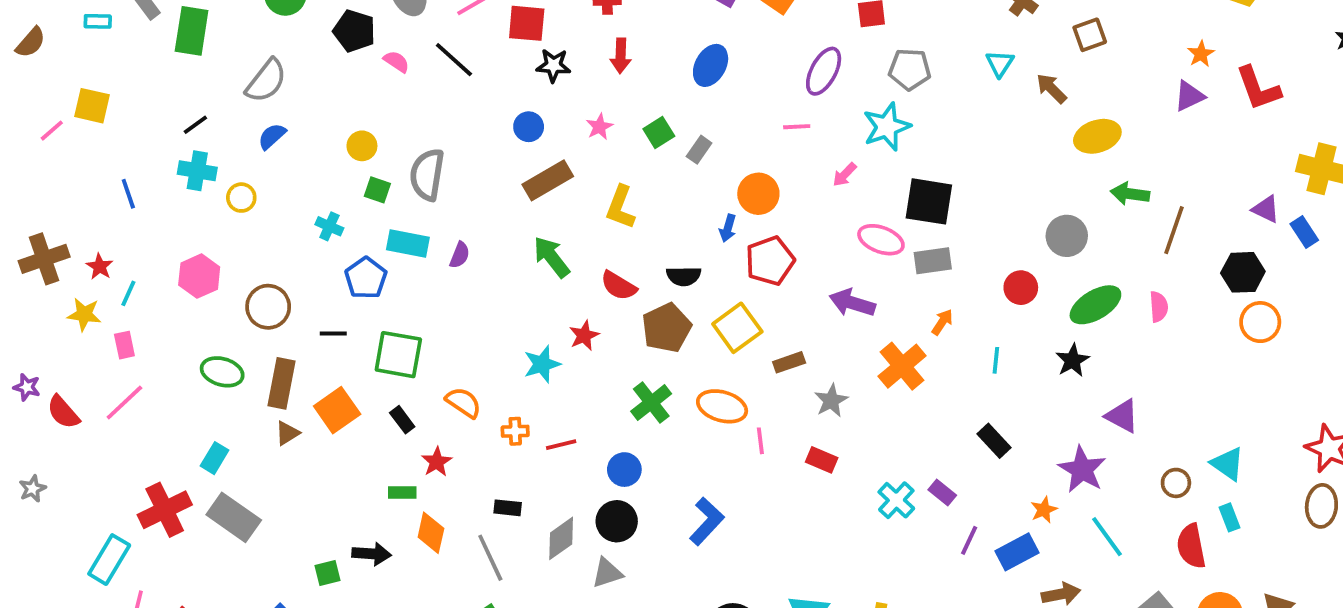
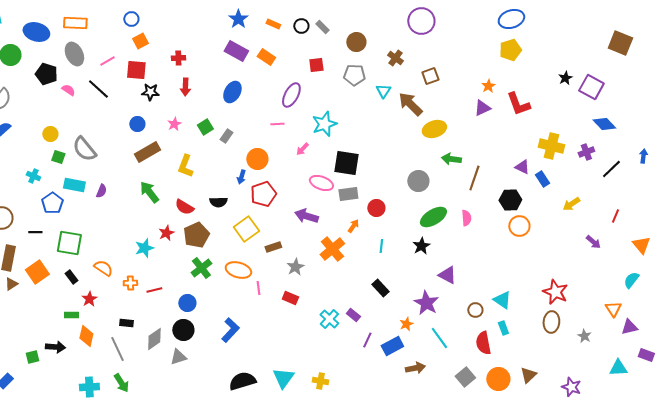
gray pentagon: (910, 69) -> (354, 75), moved
brown arrow: (1051, 88) -> (410, 104), size x1.5
gray semicircle: (427, 175) -> (84, 149), turned -48
red circle: (1021, 288) -> (376, 208), moved
brown pentagon: (666, 328) -> (196, 235), moved

